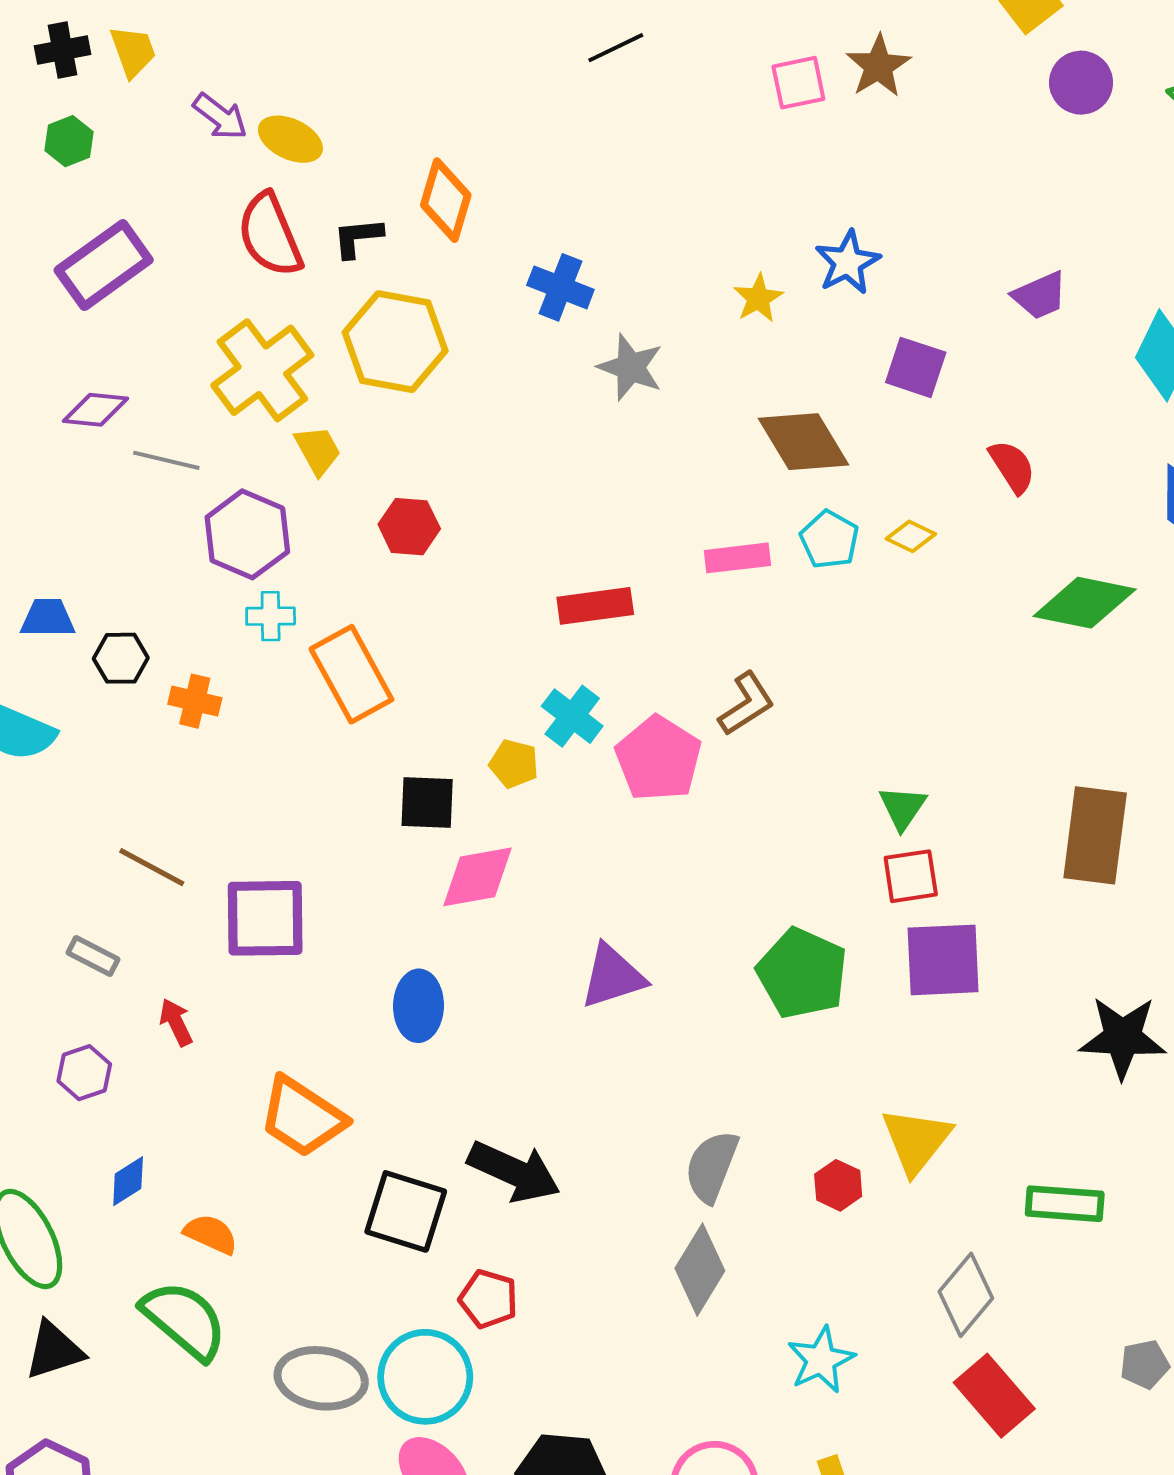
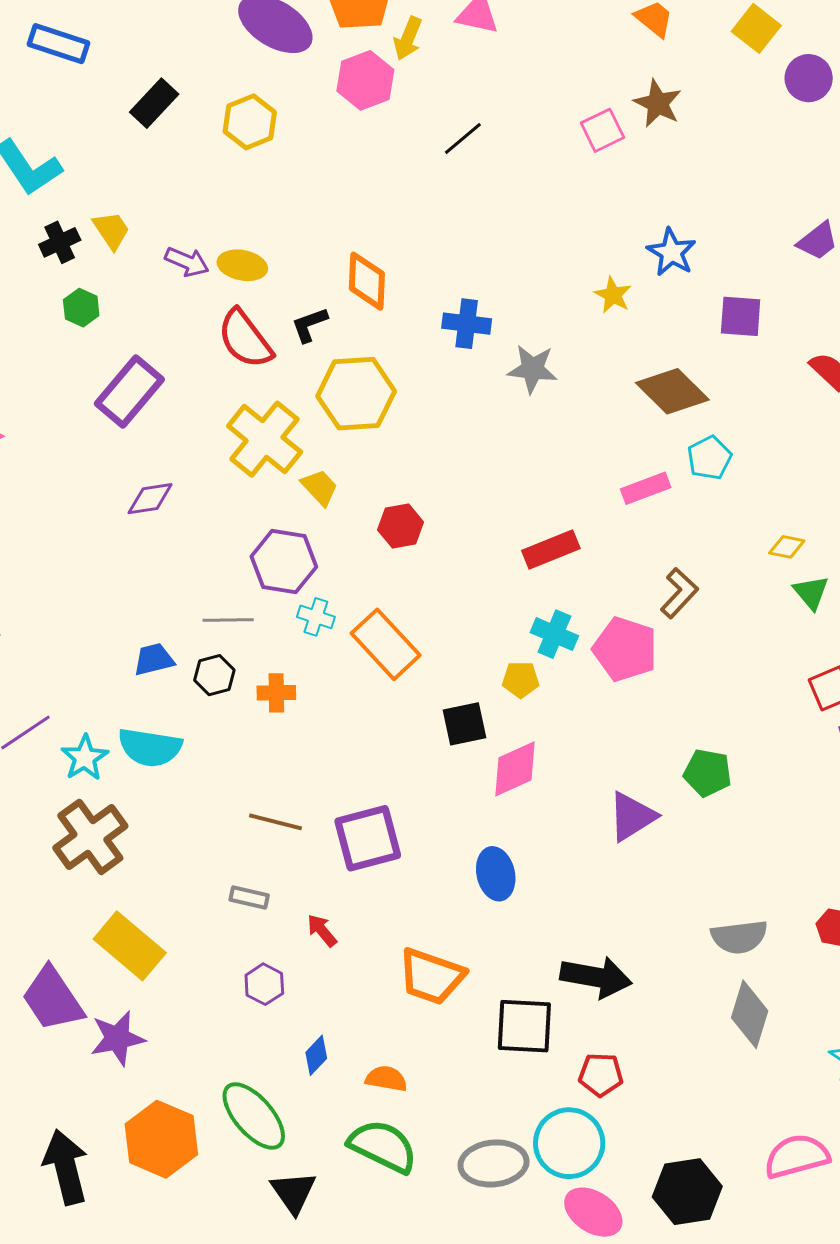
gray line: (166, 460) -> (228, 620), moved
yellow diamond: (911, 536) -> (787, 547), moved
cyan pentagon: (829, 540) -> (709, 458), turned 30
cyan cross: (271, 616) -> (316, 617), turned 33
green triangle: (903, 808) -> (811, 592), moved
green pentagon: (802, 973) -> (708, 773), moved, size x0.7
gray semicircle: (712, 1166) -> (739, 937), turned -104
black triangle: (54, 1350) -> (293, 1192), turned -33

